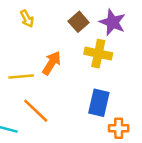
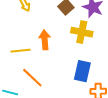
orange arrow: (52, 63) -> (45, 40), turned -36

